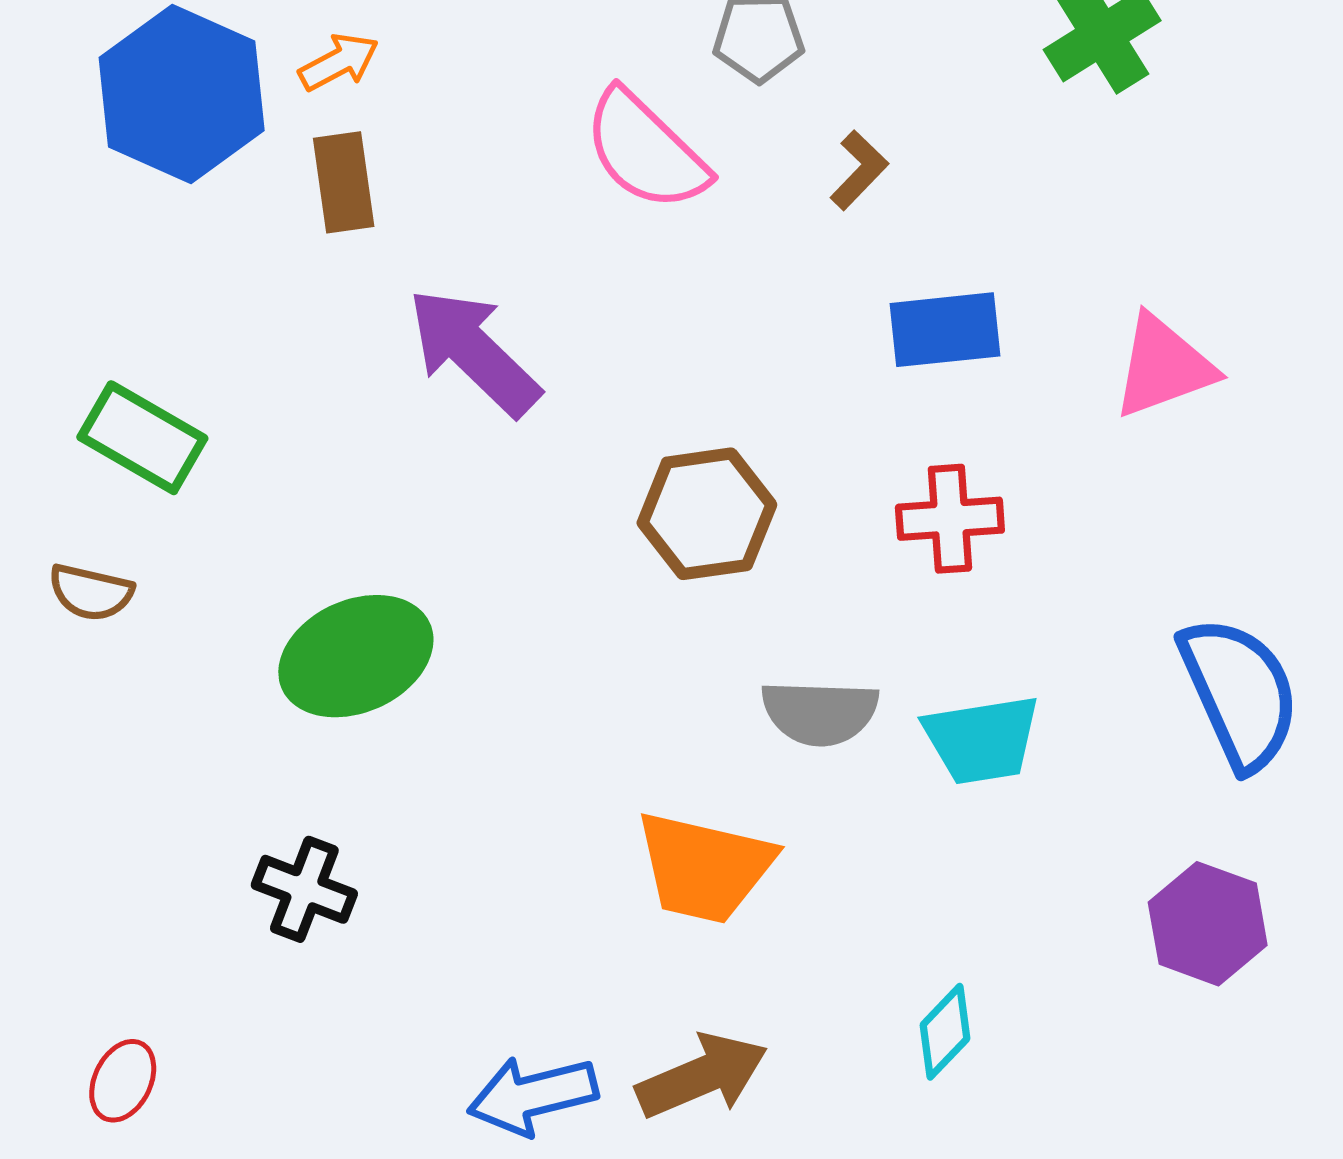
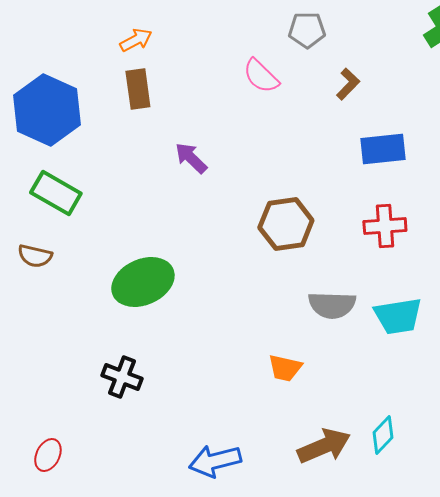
blue hexagon: (182, 94) -> (47, 110), moved
pink semicircle: (646, 150) -> (261, 76), size x0.7
purple arrow: (474, 352) -> (191, 158), size x0.6
orange trapezoid: (704, 867) -> (285, 368), size x0.6
brown arrow: (702, 1076) -> (324, 446), moved

